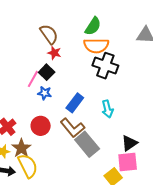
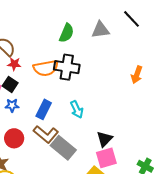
green semicircle: (93, 26) -> (67, 33), moved
orange semicircle: (96, 46) -> (46, 68), moved

